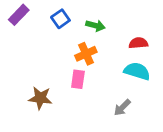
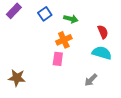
red semicircle: (138, 43) -> (103, 32), turned 72
brown star: (40, 98) -> (17, 78), moved

